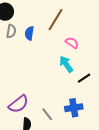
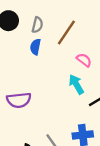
gray semicircle: (11, 31) -> (37, 25), moved
purple semicircle: (18, 104) -> (19, 100), moved, turned 30

